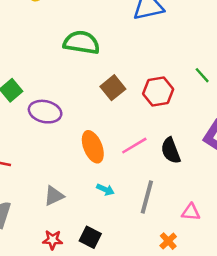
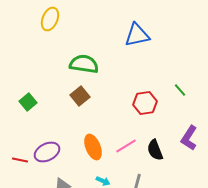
brown square: (113, 88) -> (80, 96), moved
purple ellipse: (45, 112) -> (47, 152), moved, turned -40

